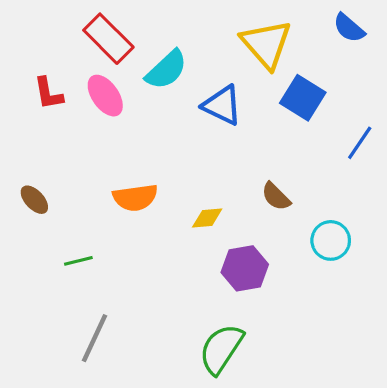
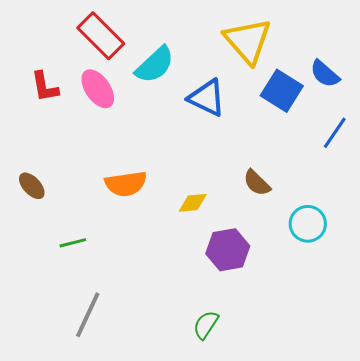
blue semicircle: (349, 28) -> (325, 74), moved
green semicircle: (221, 349) -> (206, 325), size x0.6

